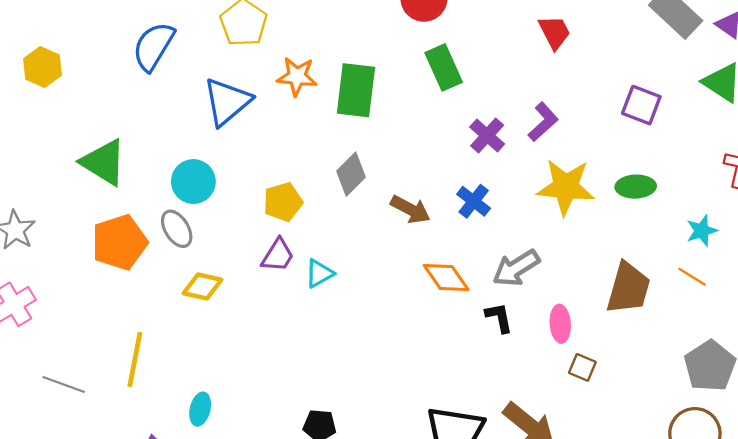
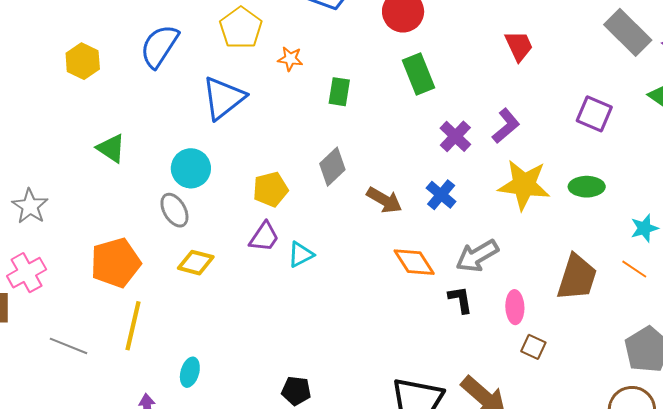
yellow hexagon: (42, 67) -> (83, 61), moved
orange star: (297, 76) -> (290, 59), moved, size x0.7
green rectangle: (356, 90) -> (339, 92), size x0.6
green triangle: (104, 162) -> (111, 148), size x0.7
orange pentagon: (120, 242) -> (116, 263), moved

